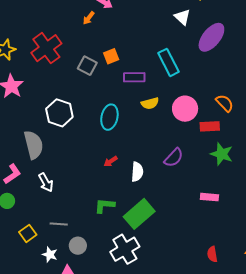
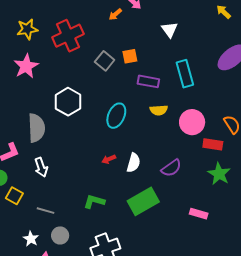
white triangle: (182, 17) -> (169, 30), moved
white semicircle: (137, 172) -> (134, 163), moved
green rectangle: (139, 214) -> (143, 201), moved
yellow square: (28, 233) -> (14, 196), moved, turned -36

